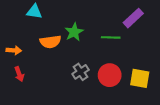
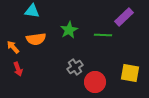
orange semicircle: (50, 42) -> (36, 39), moved
orange arrow: (14, 50) -> (13, 47), turned -136
red circle: (110, 75) -> (95, 82), moved

